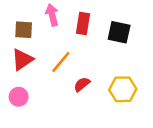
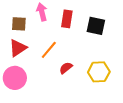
pink circle: (19, 97) -> (15, 78), size x1.5

